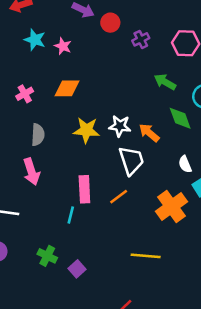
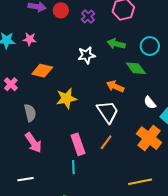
orange diamond: (67, 88) -> (42, 71), turned 30
white star: (120, 126) -> (86, 55), moved

